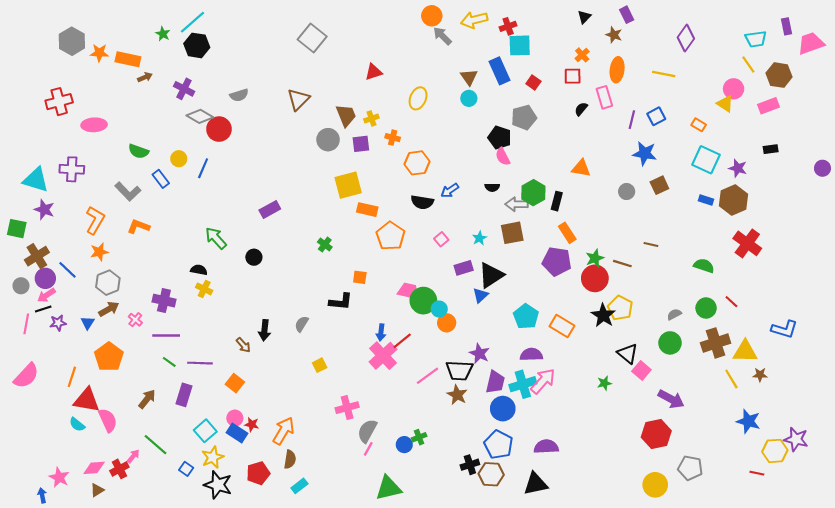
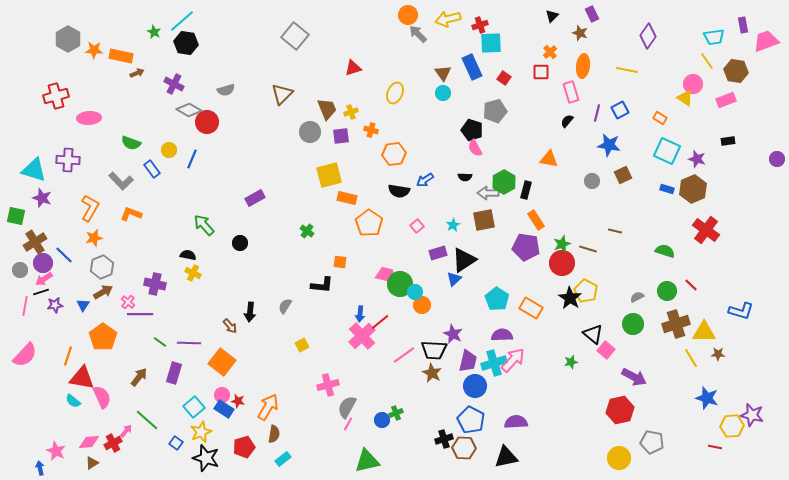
black semicircle: (581, 109) -> (567, 121), moved
purple line: (166, 336) -> (140, 314), moved
orange square: (235, 383) -> (222, 362), size x1.5

